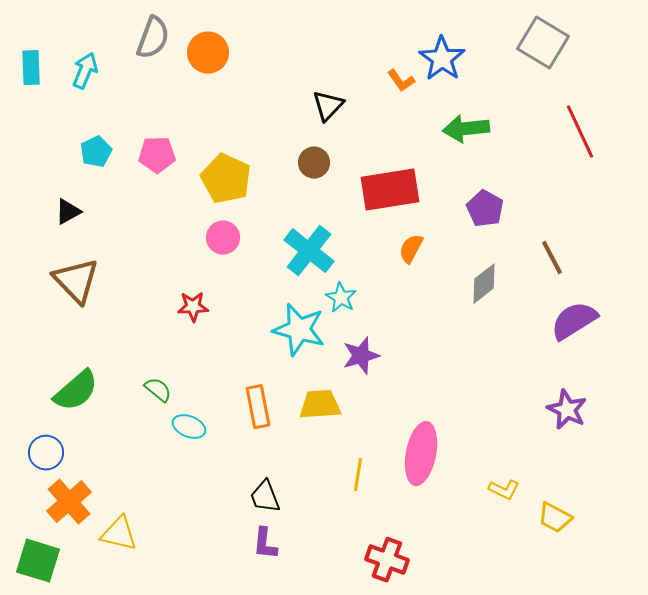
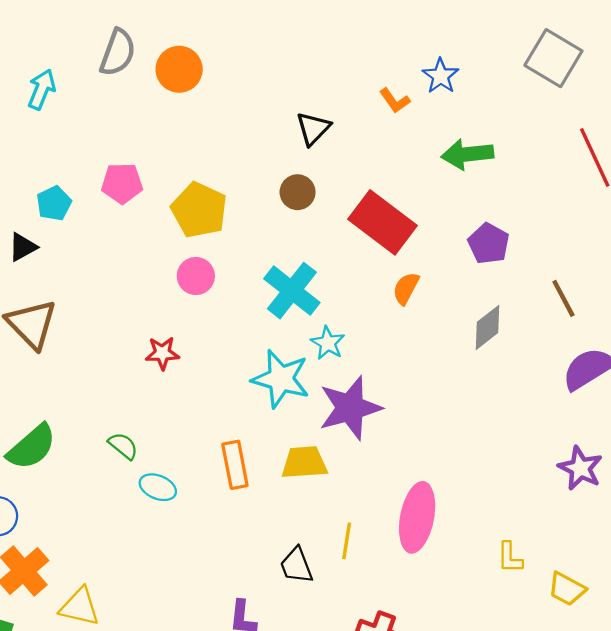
blue star: (442, 59) -> (441, 76), size x0.7
cyan pentagon: (96, 152) -> (54, 203), moved
red rectangle: (390, 190) -> (382, 222), turned 46
purple star: (361, 356) -> (350, 408), size x1.5
yellow L-shape: (504, 490) -> (510, 558), turned 64
black trapezoid: (265, 497) -> (296, 565), moved

